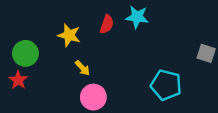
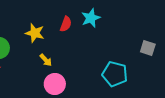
cyan star: (137, 17) -> (91, 18), turned -30

